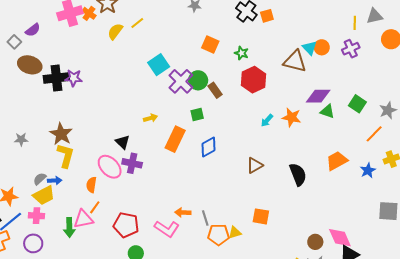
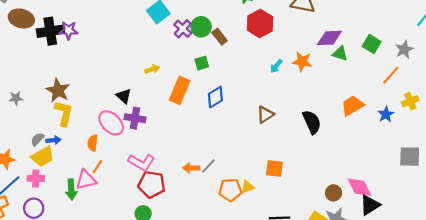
purple cross: (181, 81) -> (183, 29), size x0.7
gray line: (205, 218) -> (208, 166), moved, turned 63
red pentagon: (126, 225) -> (152, 184), moved
pink L-shape: (167, 229) -> (141, 162), moved

